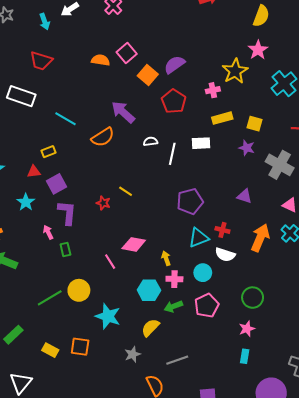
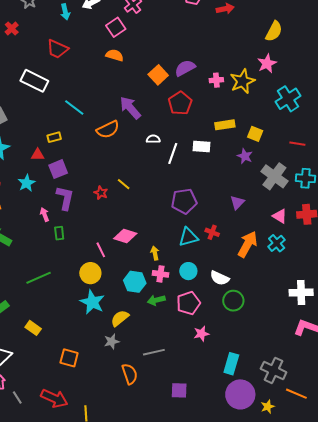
pink square: (127, 53) -> (116, 27), moved
pink cross: (213, 90) -> (216, 80), moved
purple triangle: (245, 196) -> (237, 202), turned 49
white semicircle: (225, 255) -> (220, 278), moved
yellow circle: (79, 290) -> (90, 273), moved
yellow semicircle: (150, 328) -> (120, 318), moved
pink star: (247, 329) -> (201, 334), moved
orange square: (80, 347) -> (69, 358), moved
cyan rectangle: (245, 356) -> (231, 364), moved, size x1.5

